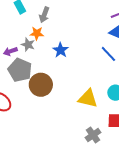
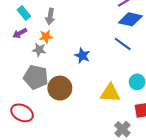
blue star: (61, 50) -> (82, 56), moved
purple arrow: (10, 51) -> (20, 33), moved

